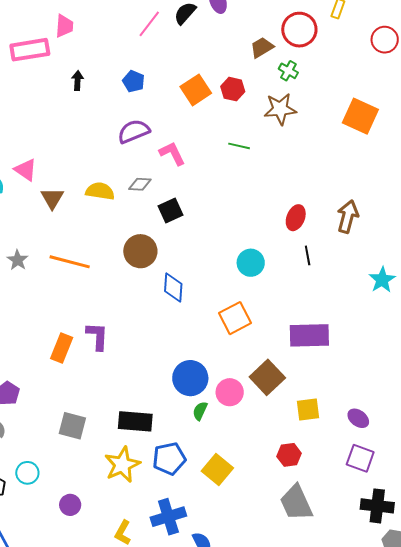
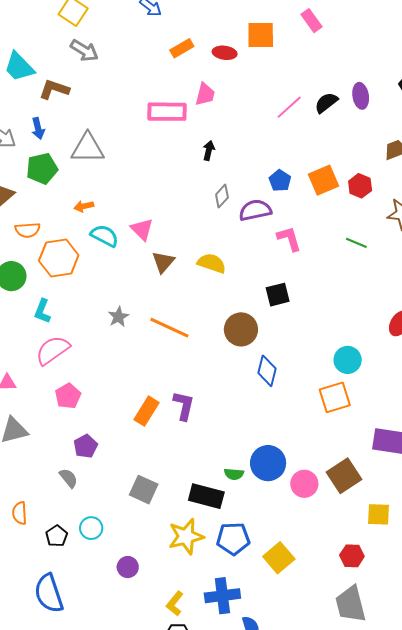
blue pentagon: (134, 81) -> (280, 181), moved
gray diamond: (140, 184) -> (222, 196), moved, turned -60
orange square: (235, 318) -> (335, 397), moved
green semicircle: (200, 411) -> (234, 474), moved, turned -120

